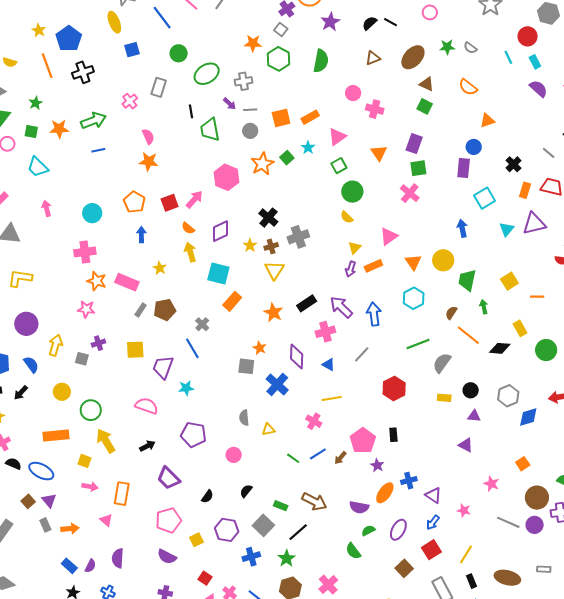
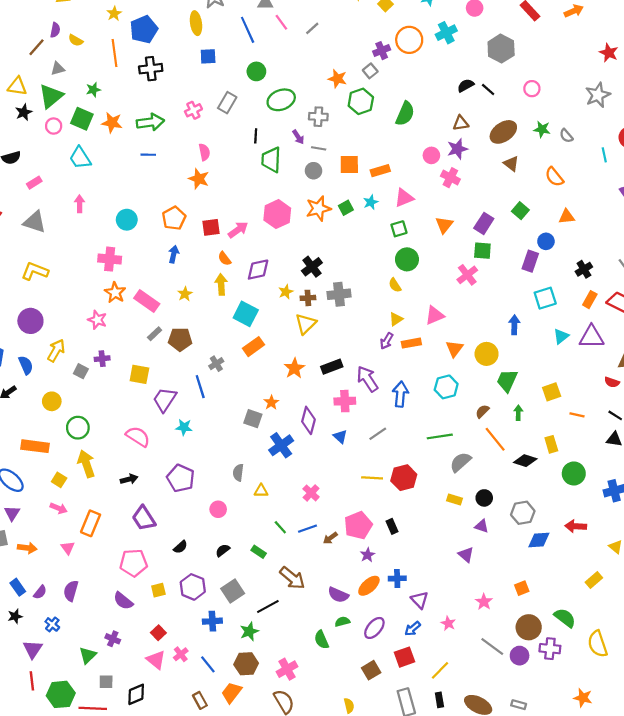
purple star: (330, 22) -> (457, 149), moved
green square: (425, 106) -> (520, 211), moved
green square: (31, 131) -> (82, 119), size x1.5
yellow line: (332, 398) -> (372, 478), moved
black rectangle: (393, 435) -> (392, 526), turned -32
green rectangle: (281, 506) -> (259, 552), moved

